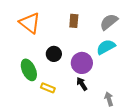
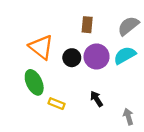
orange triangle: (30, 23) -> (41, 47), moved
black circle: (54, 54) -> (72, 58), moved
purple circle: (82, 63) -> (97, 56), moved

